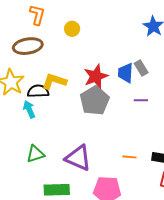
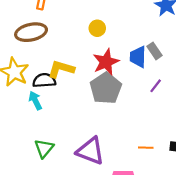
yellow circle: (72, 29) -> (97, 28), moved
purple line: (141, 100) -> (156, 86), turned -48
green triangle: (35, 154) -> (44, 148), turned -30

